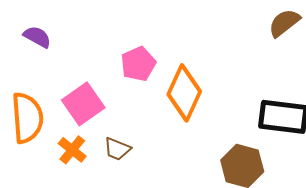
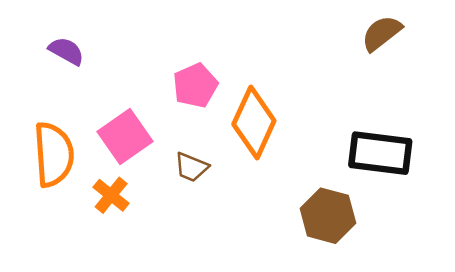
brown trapezoid: (117, 149) -> (191, 167), moved

